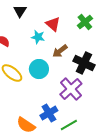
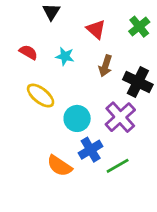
cyan star: (38, 37) -> (65, 56), moved
brown arrow: (60, 51) -> (105, 66), turned -35
cyan circle: (39, 69) -> (77, 118), moved

